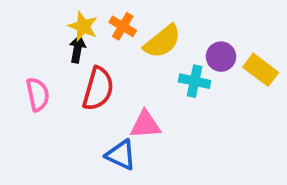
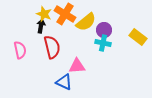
orange cross: (123, 26) -> (65, 14), size x1.5
purple circle: (221, 57) -> (104, 30), moved
red semicircle: (98, 89) -> (52, 47), turned -30

